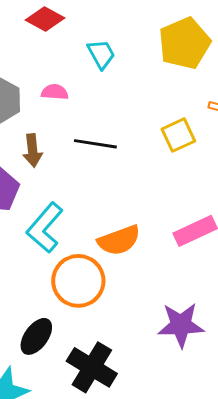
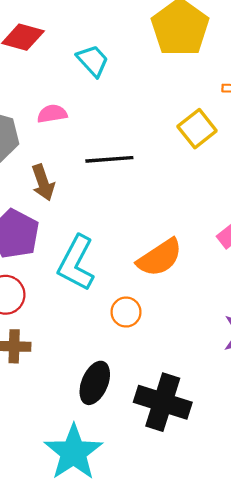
orange circle: (78, 281) -> (126, 312), size x0.5

